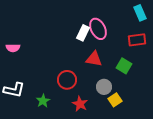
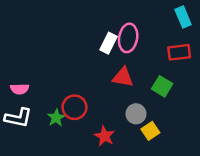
pink ellipse: (98, 29) -> (128, 38), turned 35
pink semicircle: (13, 48) -> (20, 89), moved
red circle: (67, 80) -> (74, 107), moved
green star: (43, 101) -> (56, 118), moved

